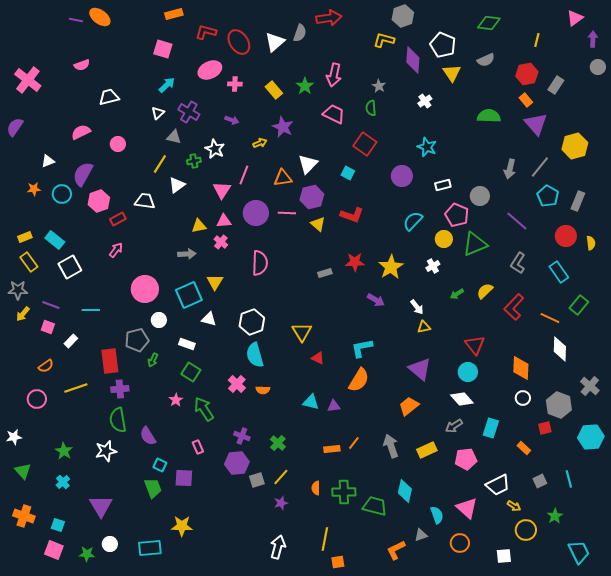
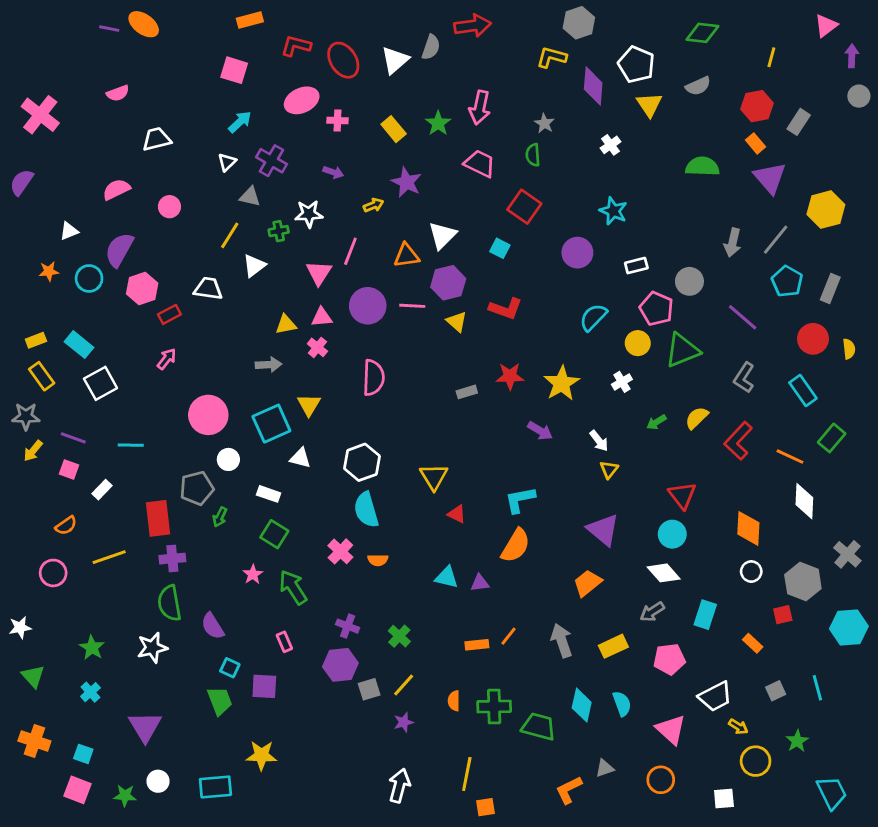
white star: (215, 149) -> (309, 214), turned -30
yellow triangle: (424, 327) -> (609, 470), turned -40
cyan semicircle: (437, 515) -> (622, 704), moved

